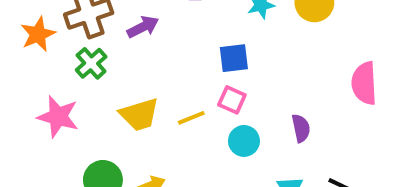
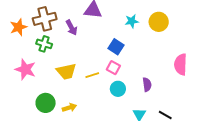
purple arrow: (143, 27) -> (71, 28), turned 84
blue square: (234, 58) -> (116, 47), turned 35
green cross: (91, 63) -> (44, 44), turned -35

